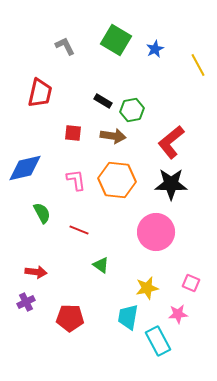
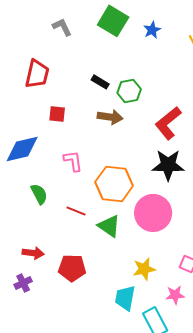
red square: (73, 133) -> (57, 114), moved
orange hexagon: (117, 180) -> (114, 184), moved
green triangle: (101, 265) -> (109, 226), moved, size x1.4
red pentagon: (70, 318) -> (72, 268), moved

